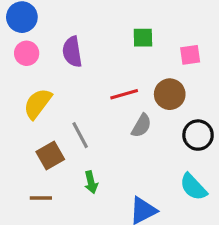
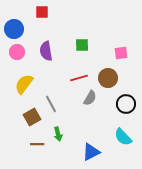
green square: (143, 38) -> (82, 45), moved
brown line: (41, 198) -> (37, 144), moved

